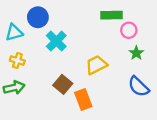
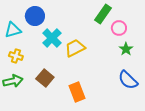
green rectangle: (111, 15) -> (103, 14), turned -54
yellow trapezoid: (96, 65) -> (75, 48), moved
brown square: (63, 84) -> (45, 78), moved

